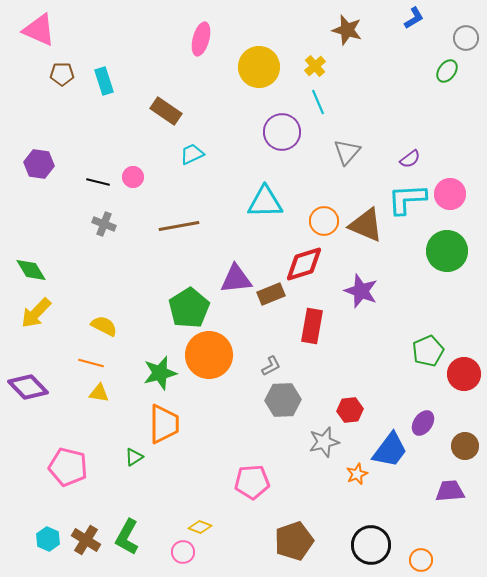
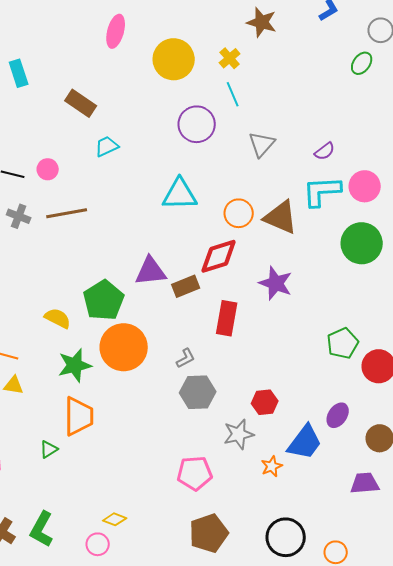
brown line: (179, 226) -> (67, 213), moved
yellow semicircle: (104, 326) -> (58, 318), moved
pink pentagon: (252, 482) -> (195, 473), moved

